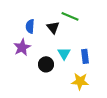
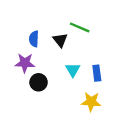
purple star: (22, 47) -> (25, 63), turned 30
black circle: (46, 64) -> (39, 82), moved

